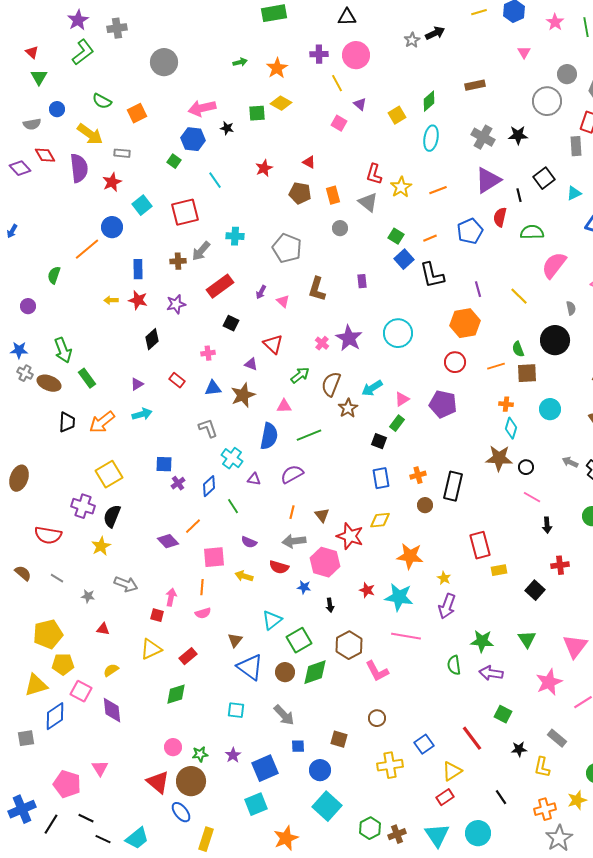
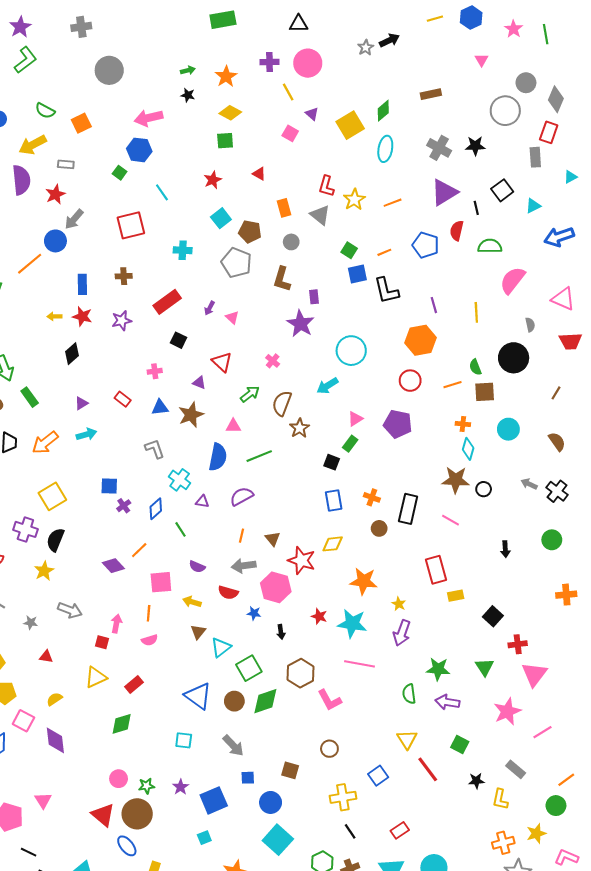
gray cross: (117, 28) -> (81, 27), moved
green square: (257, 113) -> (225, 141), moved
yellow square: (397, 115) -> (350, 125), size x1.5
black star: (227, 128) -> (188, 95), moved
yellow arrow: (90, 134) -> (33, 145), turned 116
brown pentagon: (300, 193) -> (250, 232), moved
cyan square: (142, 205) -> (221, 218), moved
blue pentagon: (470, 231) -> (426, 245), turned -30
gray arrow: (201, 251) -> (74, 219), moved
blue square: (404, 259) -> (357, 274), turned 30
brown L-shape: (317, 289) -> (282, 279), moved
yellow line: (519, 296) -> (476, 312), turned 42
purple star: (349, 338) -> (301, 324), moved
black diamond: (152, 339) -> (72, 354), moved
cyan arrow: (372, 388) -> (327, 386), moved
orange cross: (418, 475) -> (372, 497), turned 35
pink line: (532, 497) -> (450, 520), moved
red cross: (560, 565) -> (518, 644), moved
brown triangle: (235, 640) -> (198, 632), moved
yellow triangle: (452, 771) -> (407, 739), moved, turned -30
black line: (501, 797) -> (350, 831), moved
cyan square: (256, 804) -> (204, 838), size x0.6

